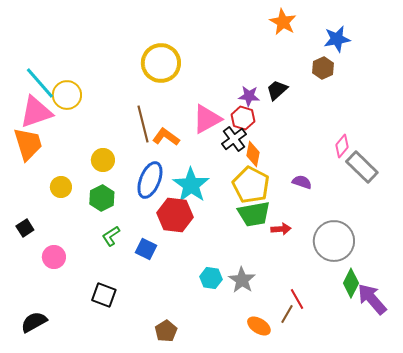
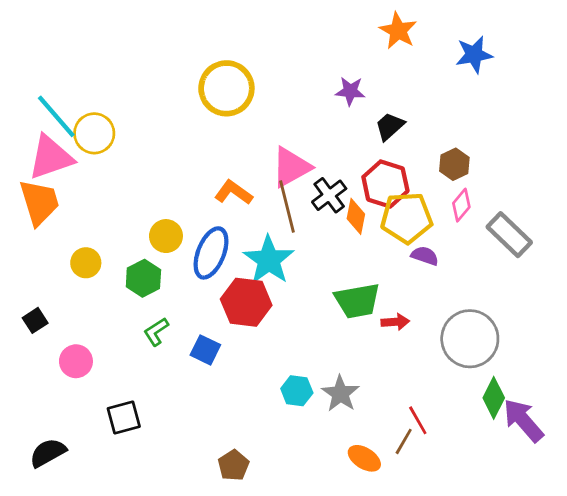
brown hexagon: (323, 68) -> (454, 164), moved
purple star: (249, 96) -> (350, 91), moved
red hexagon: (243, 118) -> (385, 184), moved, size x1.4
brown line: (143, 124) -> (287, 207), moved
pink diamond: (342, 146) -> (461, 205), moved
yellow circle: (103, 160) -> (166, 236), moved
yellow pentagon: (251, 185) -> (407, 218), moved, turned -30
black square: (104, 295) -> (124, 418), moved, turned -35

